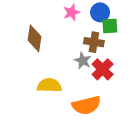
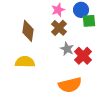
brown cross: (94, 42) -> (59, 28), moved, turned 35
yellow semicircle: (49, 85) -> (25, 62), moved

